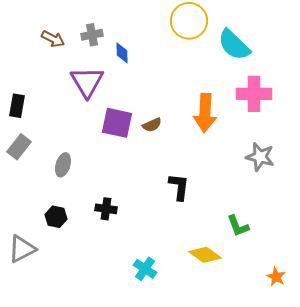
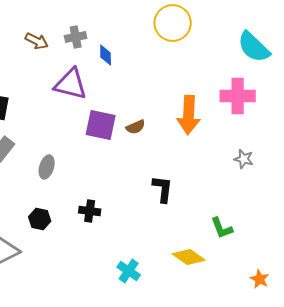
cyan semicircle: (234, 45) -> (254, 47), moved
purple triangle: (87, 82) -> (71, 84), turned -45
gray star: (260, 157) -> (244, 159), size x0.7

